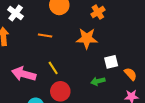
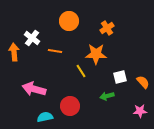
white cross: (16, 13) -> (32, 38), moved
yellow line: (53, 68) -> (81, 71), moved
orange semicircle: (130, 74) -> (143, 82), moved

